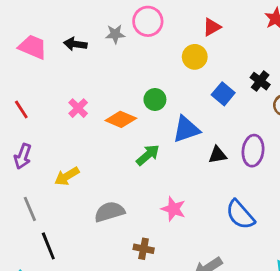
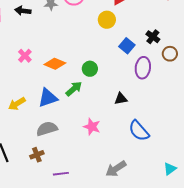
green circle: (155, 99) -> (90, 69), moved
blue triangle: (186, 129) -> (48, 98), moved
purple ellipse: (253, 151) -> (143, 68), moved
black triangle: (217, 155) -> (121, 99), moved
brown cross: (144, 249) -> (37, 155), moved, turned -32

